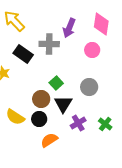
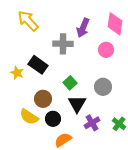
black rectangle: (23, 54) -> (38, 65), moved
brown circle: (41, 99) -> (43, 99), moved

